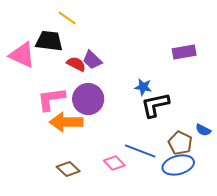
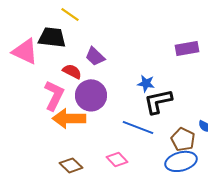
red semicircle: (76, 64) -> (72, 71), moved
pink L-shape: (51, 99) -> (54, 95), turned 124
blue line: (140, 151) -> (138, 127), moved

